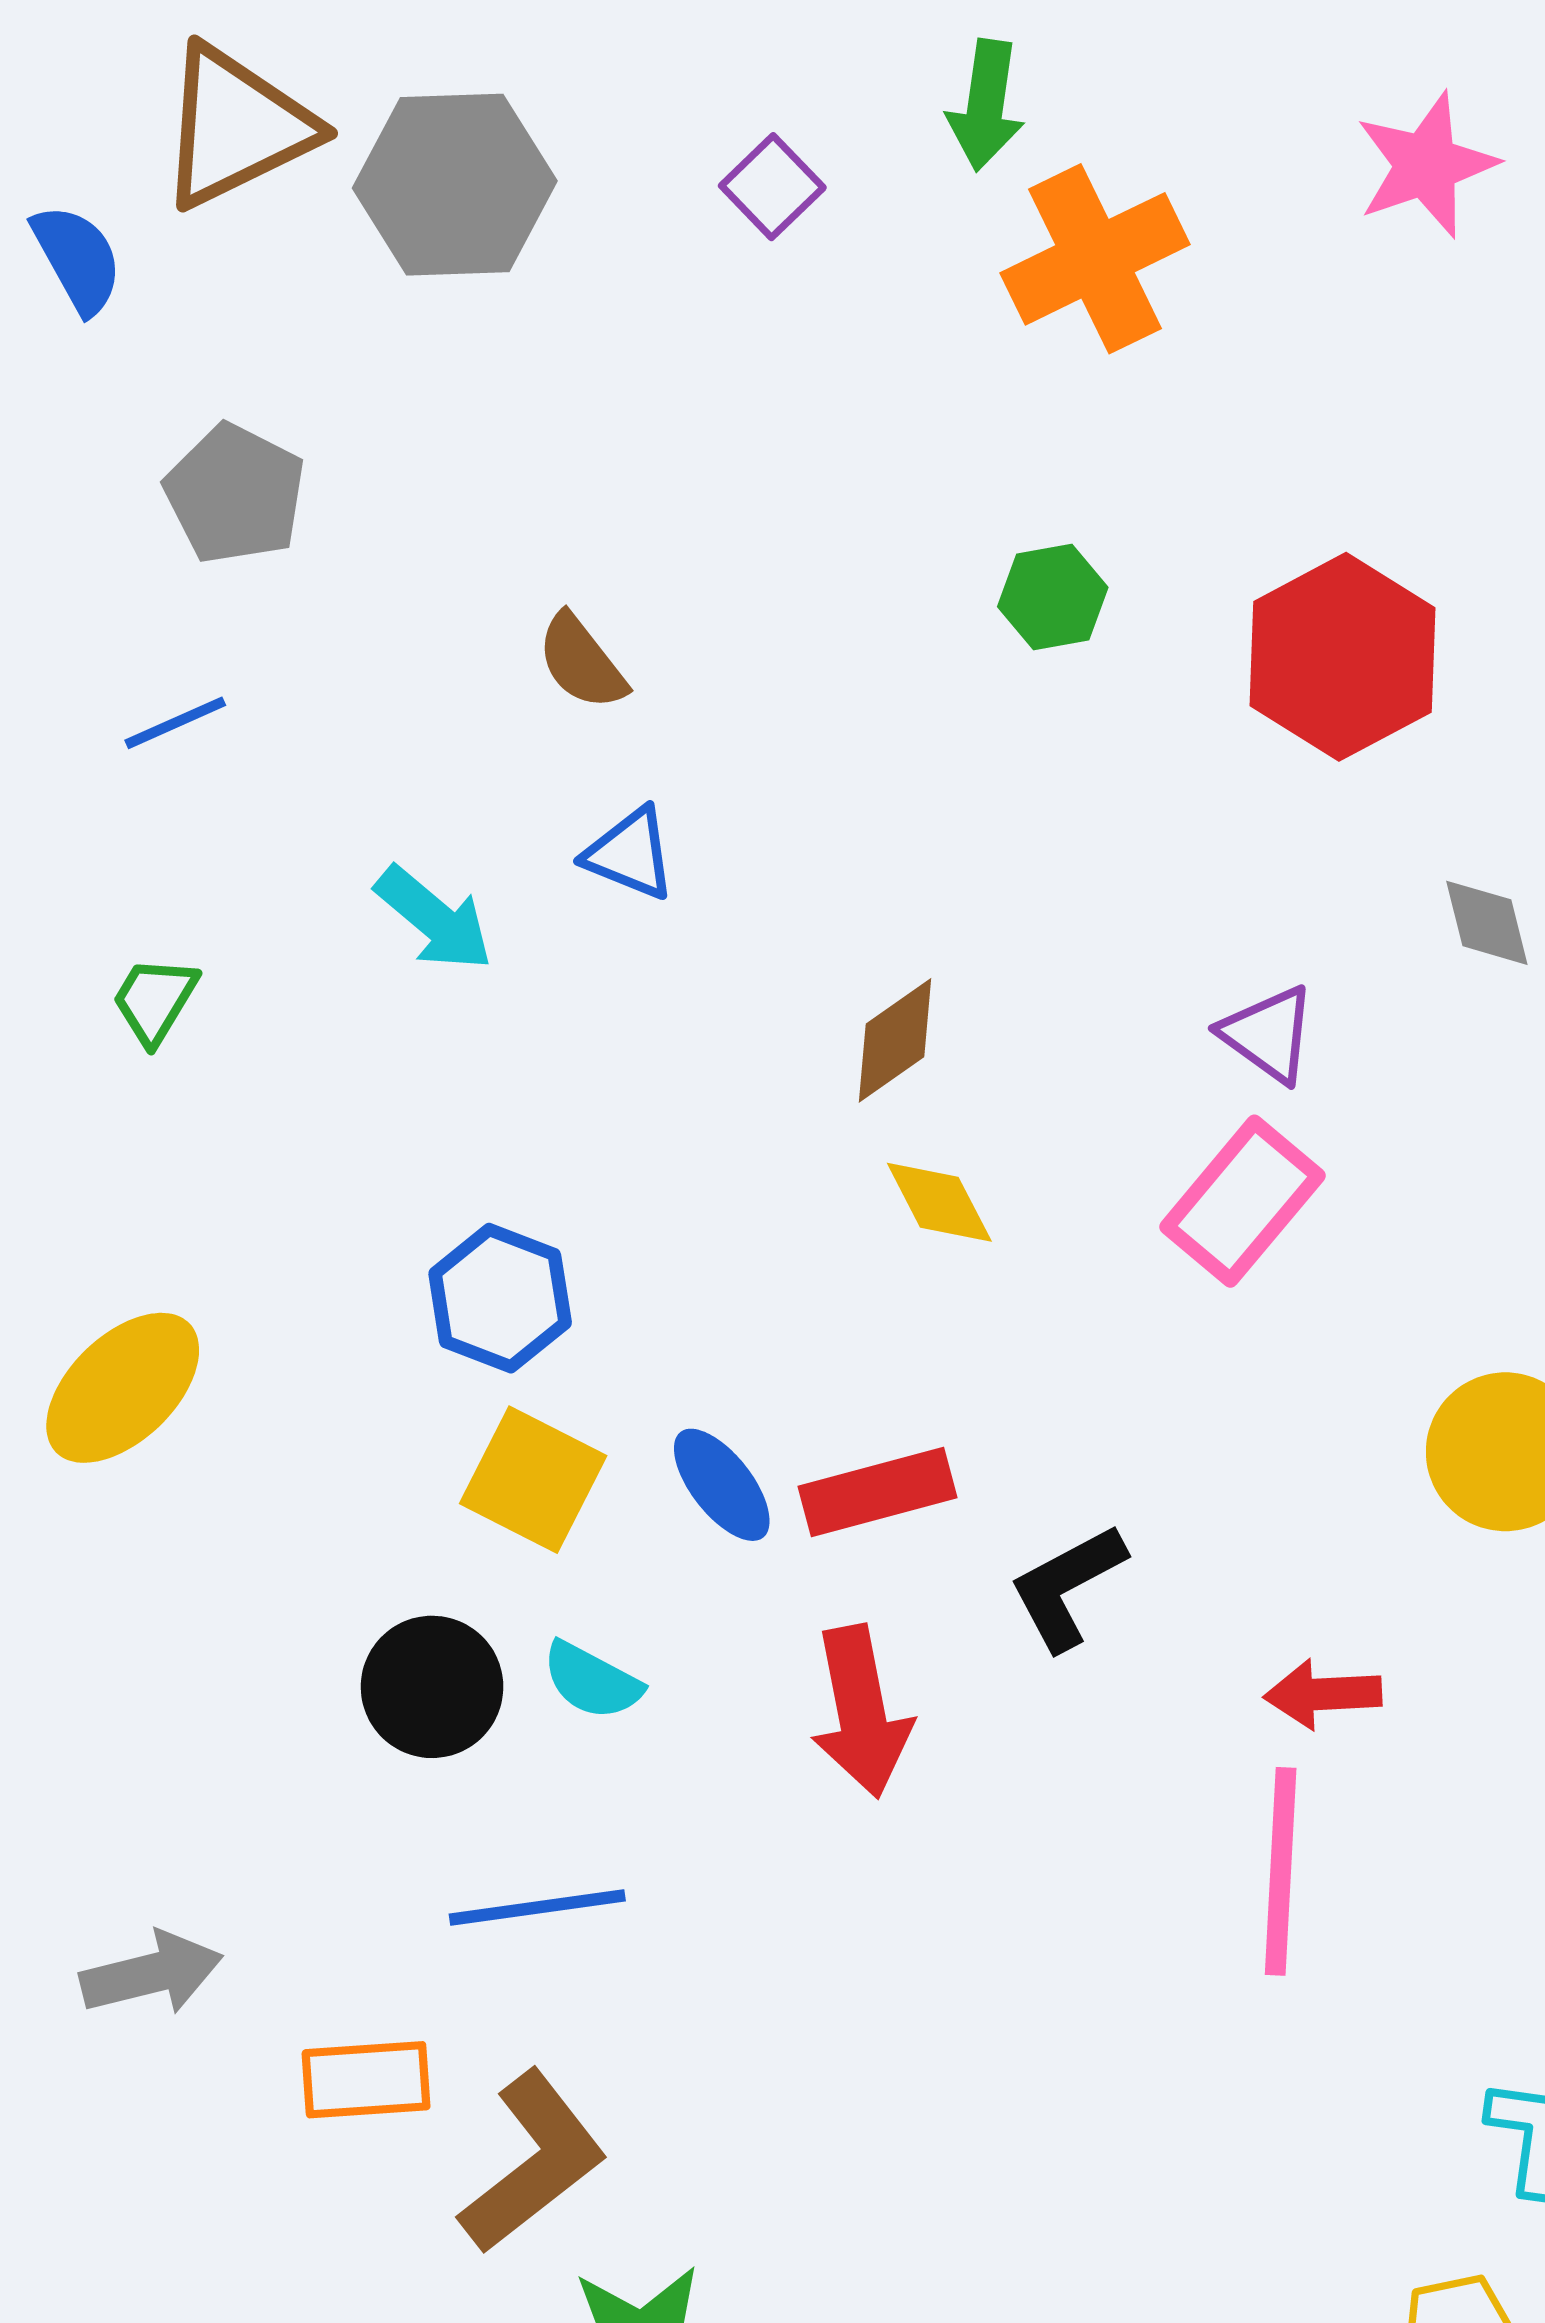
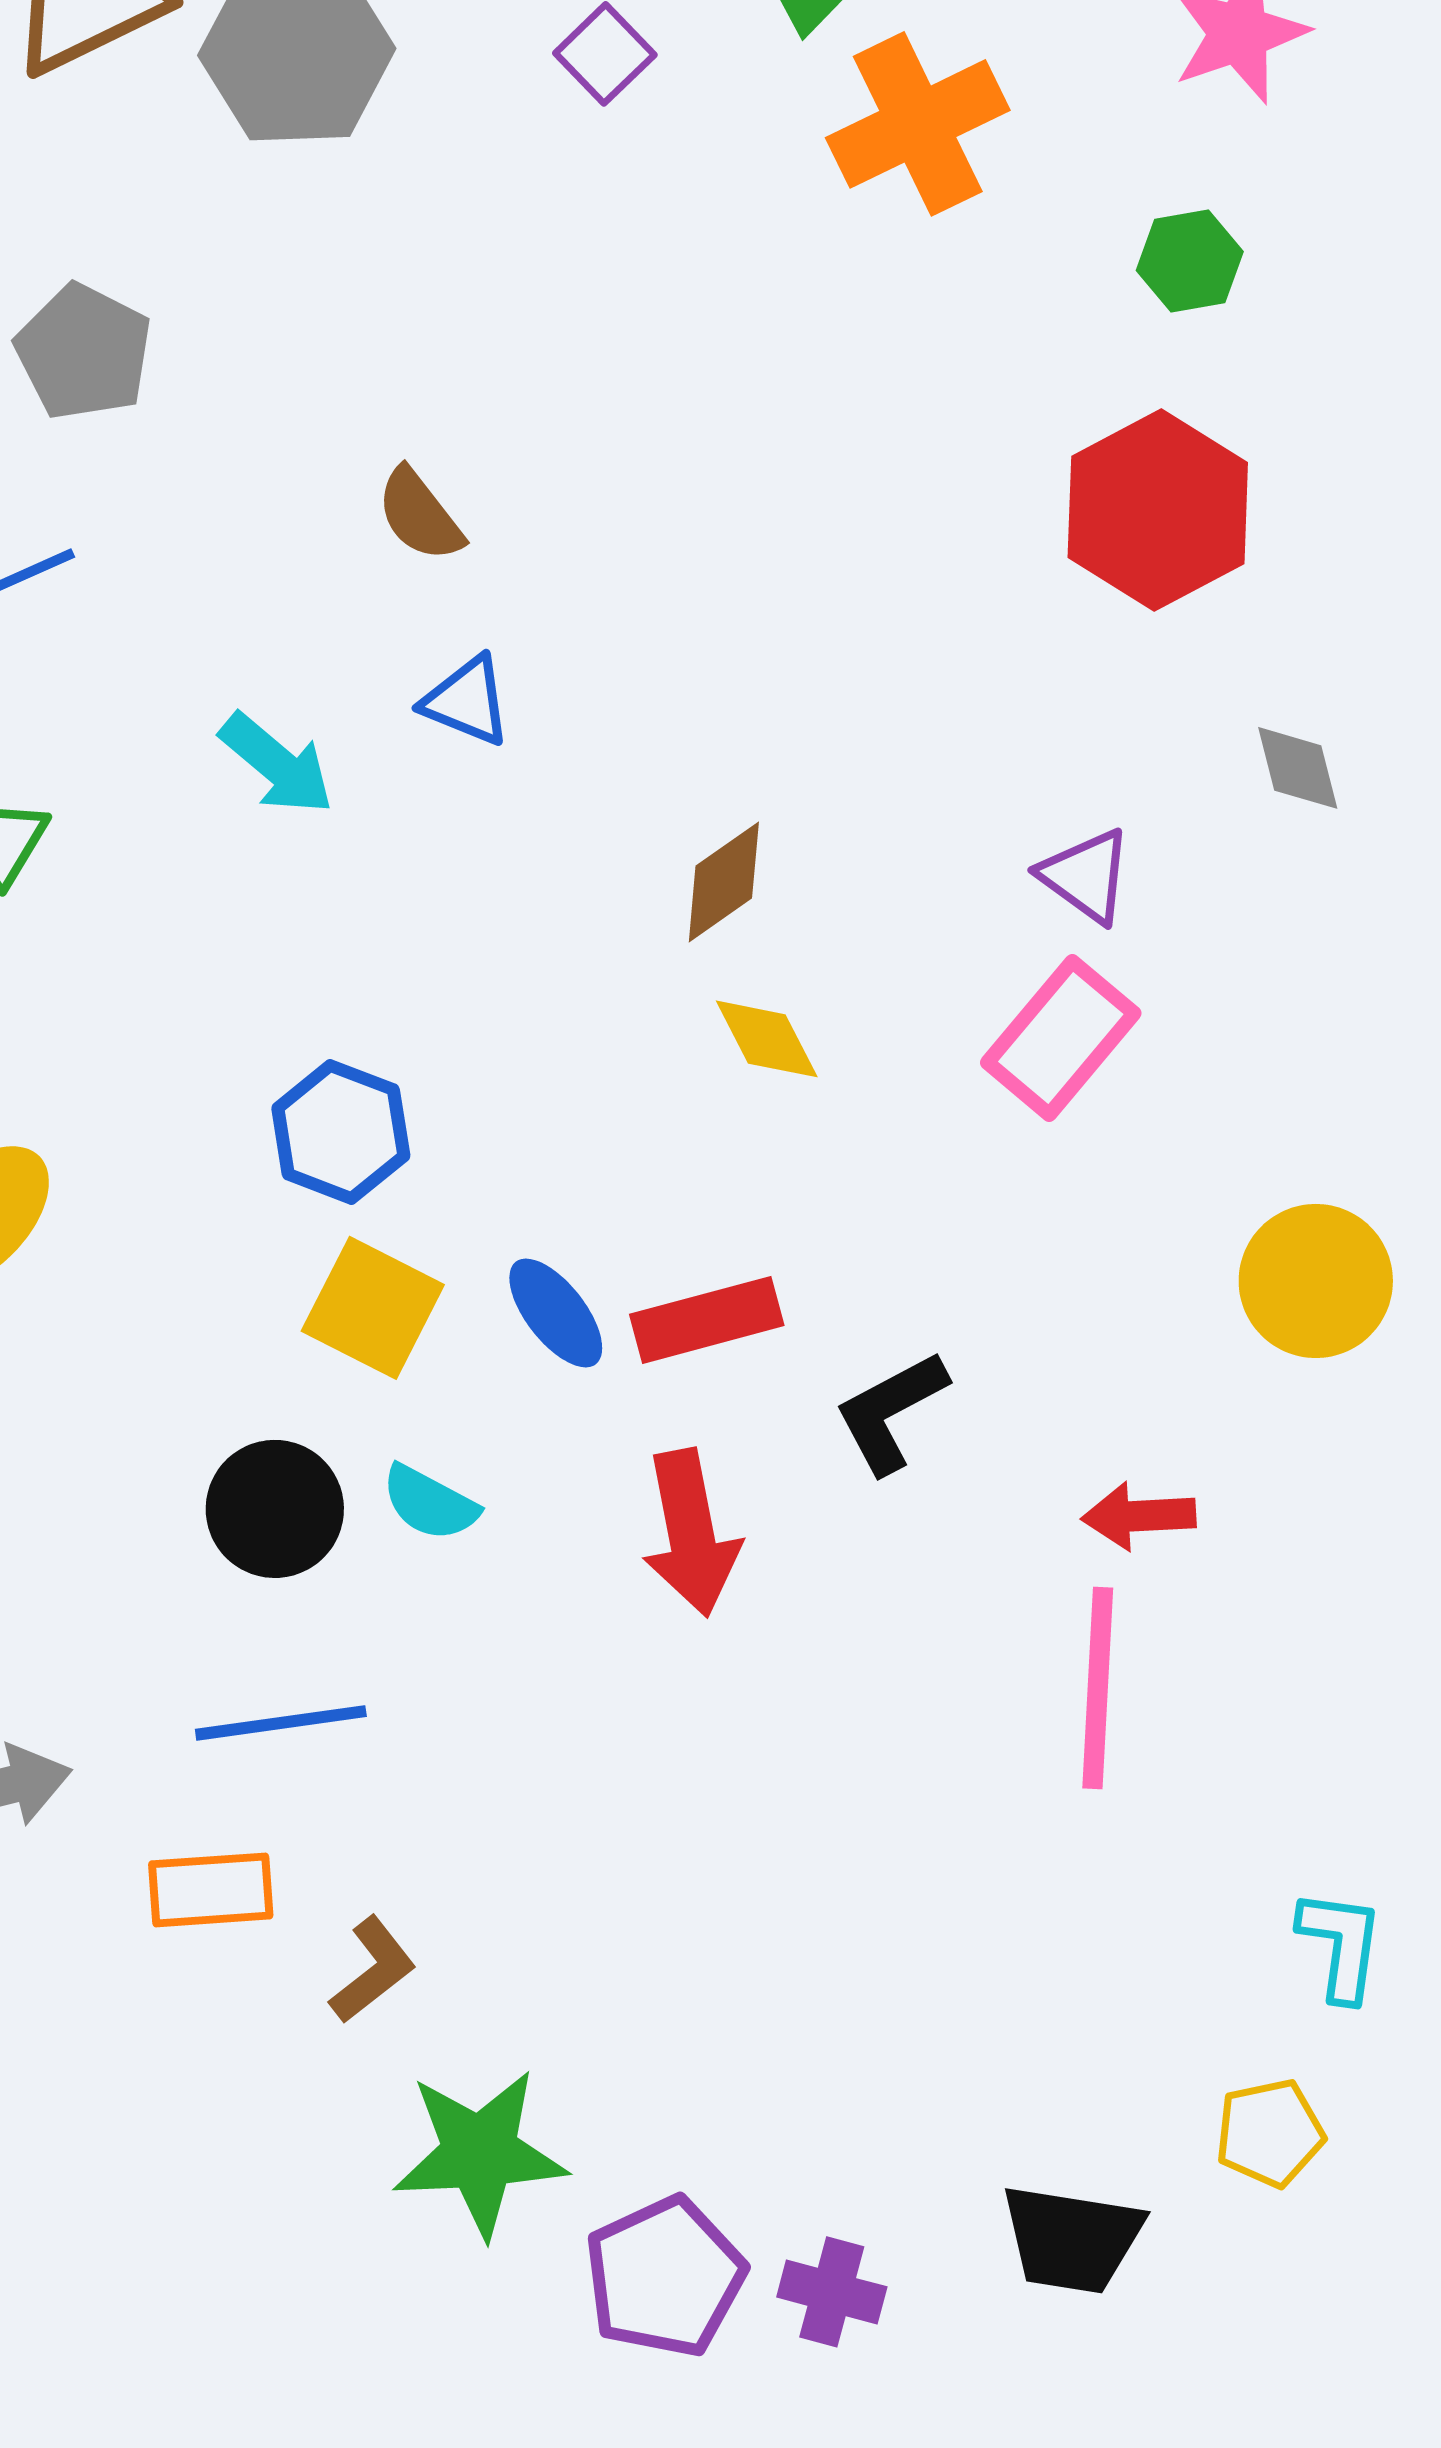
green hexagon: (1053, 597) -> (1190, 261), moved
blue line: (537, 1908) -> (281, 1723), moved
brown L-shape: (533, 2162) -> (373, 1970), size x0.6

